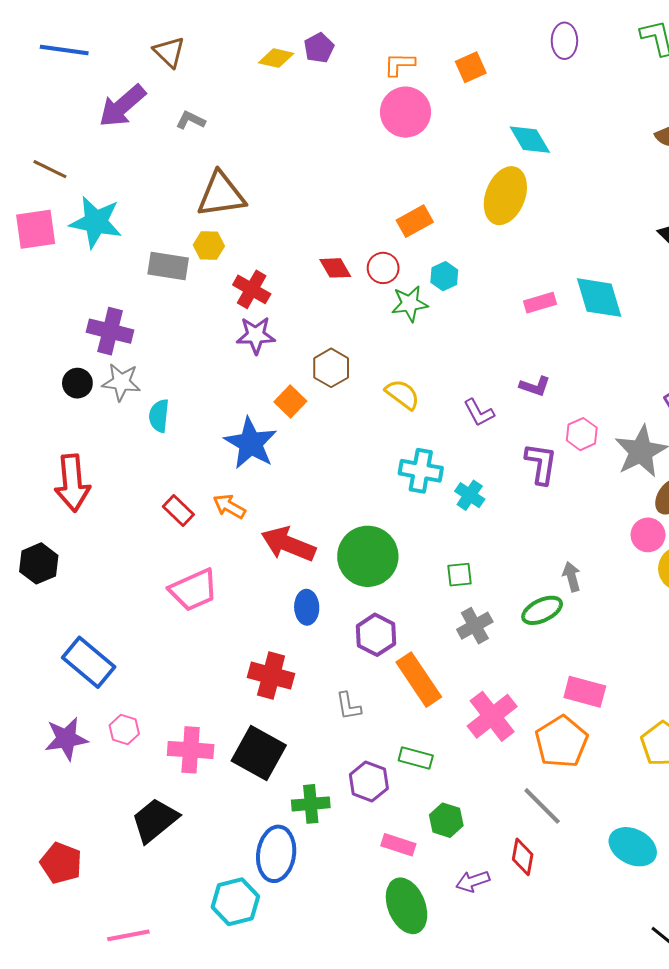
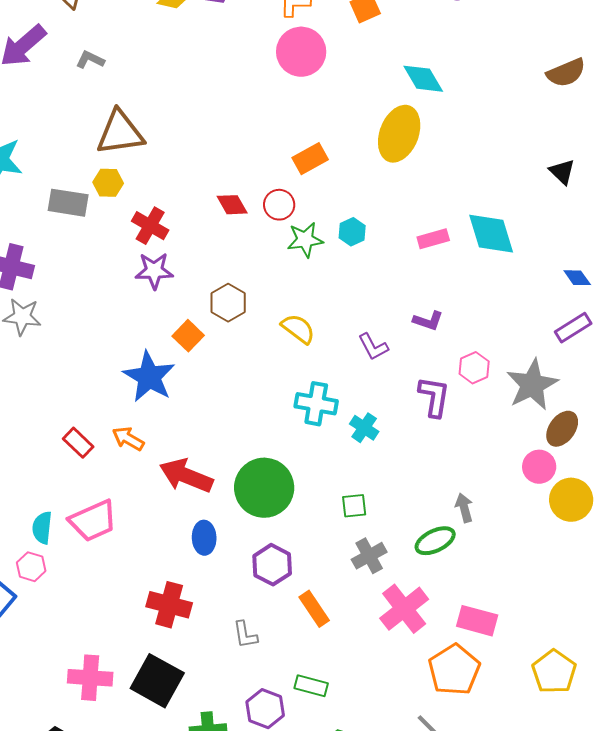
cyan hexagon: (444, 276) -> (352, 232), moved
cyan semicircle: (159, 416) -> (42, 528), moved
orange rectangle: (419, 680) -> (314, 609), size x0.7
pink cross: (492, 716) -> (404, 609), moved
pink hexagon: (124, 730) -> (31, 567), moved

